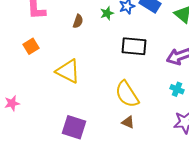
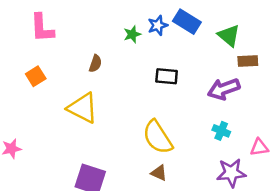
brown semicircle: (78, 21) -> (95, 64), moved
black rectangle: (134, 46) -> (167, 76), size x0.7

